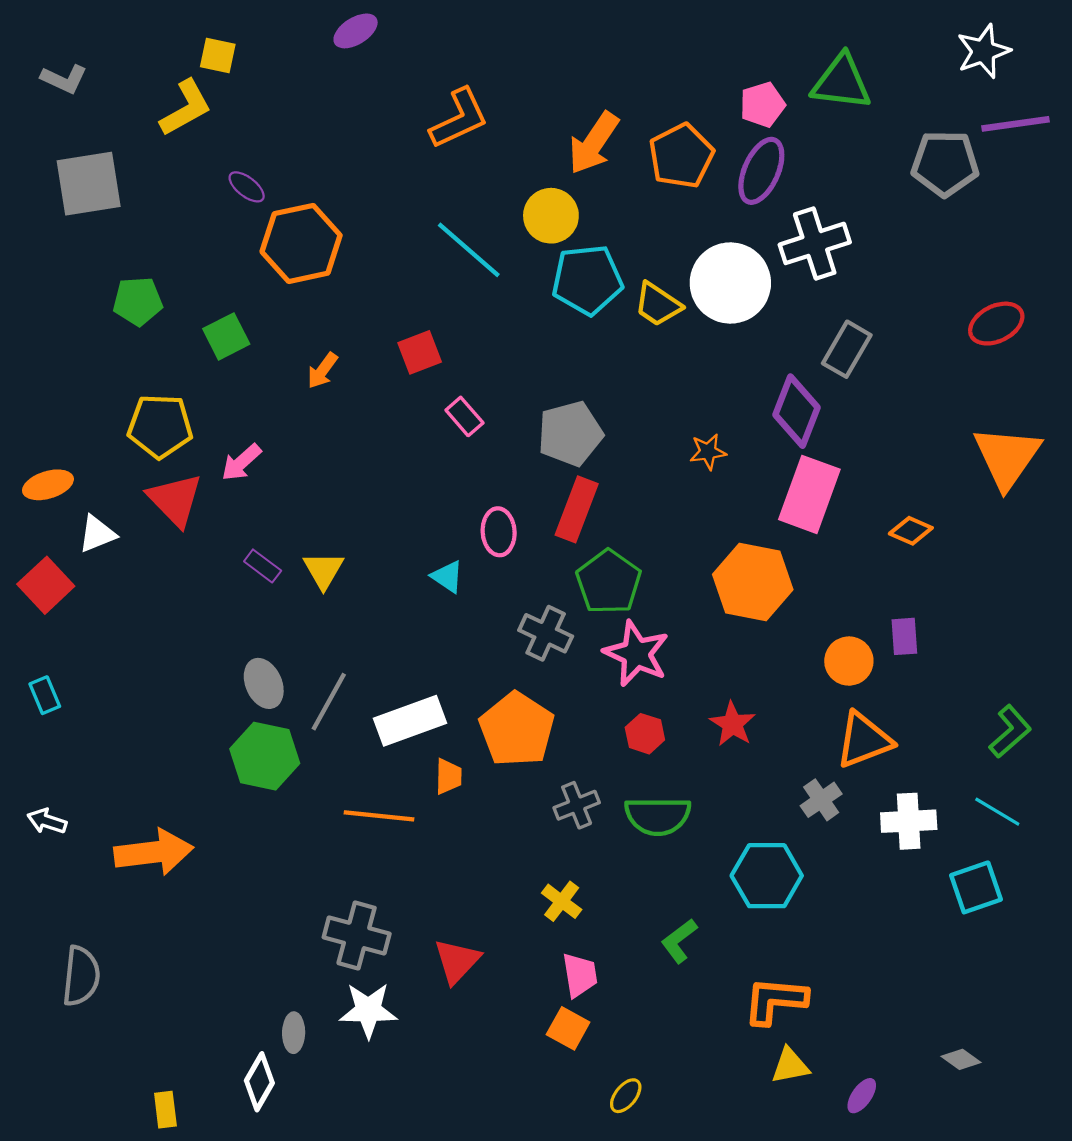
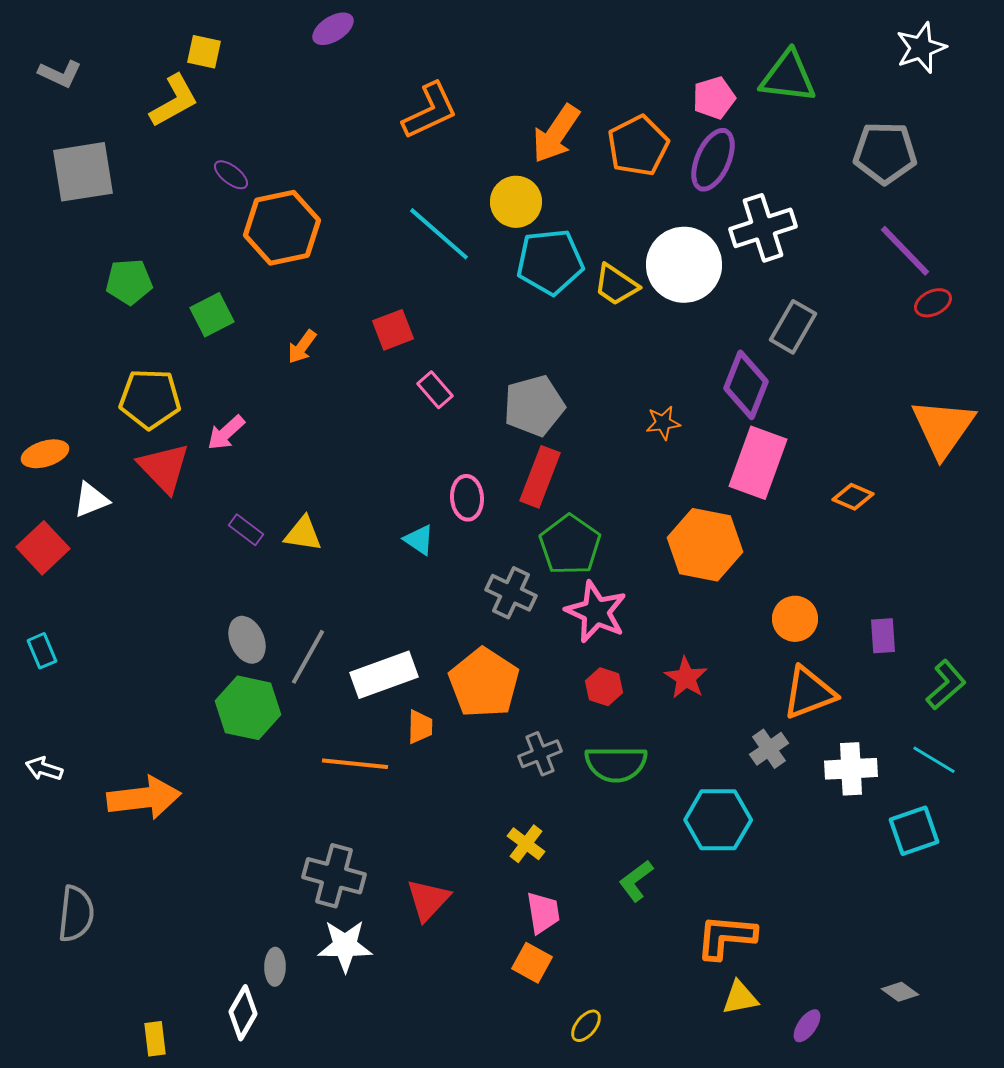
purple line: (1015, 124) -> (905, 251), moved, turned 54
red ellipse: (996, 324) -> (933, 303), size x0.7
yellow triangle: (323, 570) -> (303, 534), turned -51
purple rectangle: (904, 636) -> (883, 636), moved

